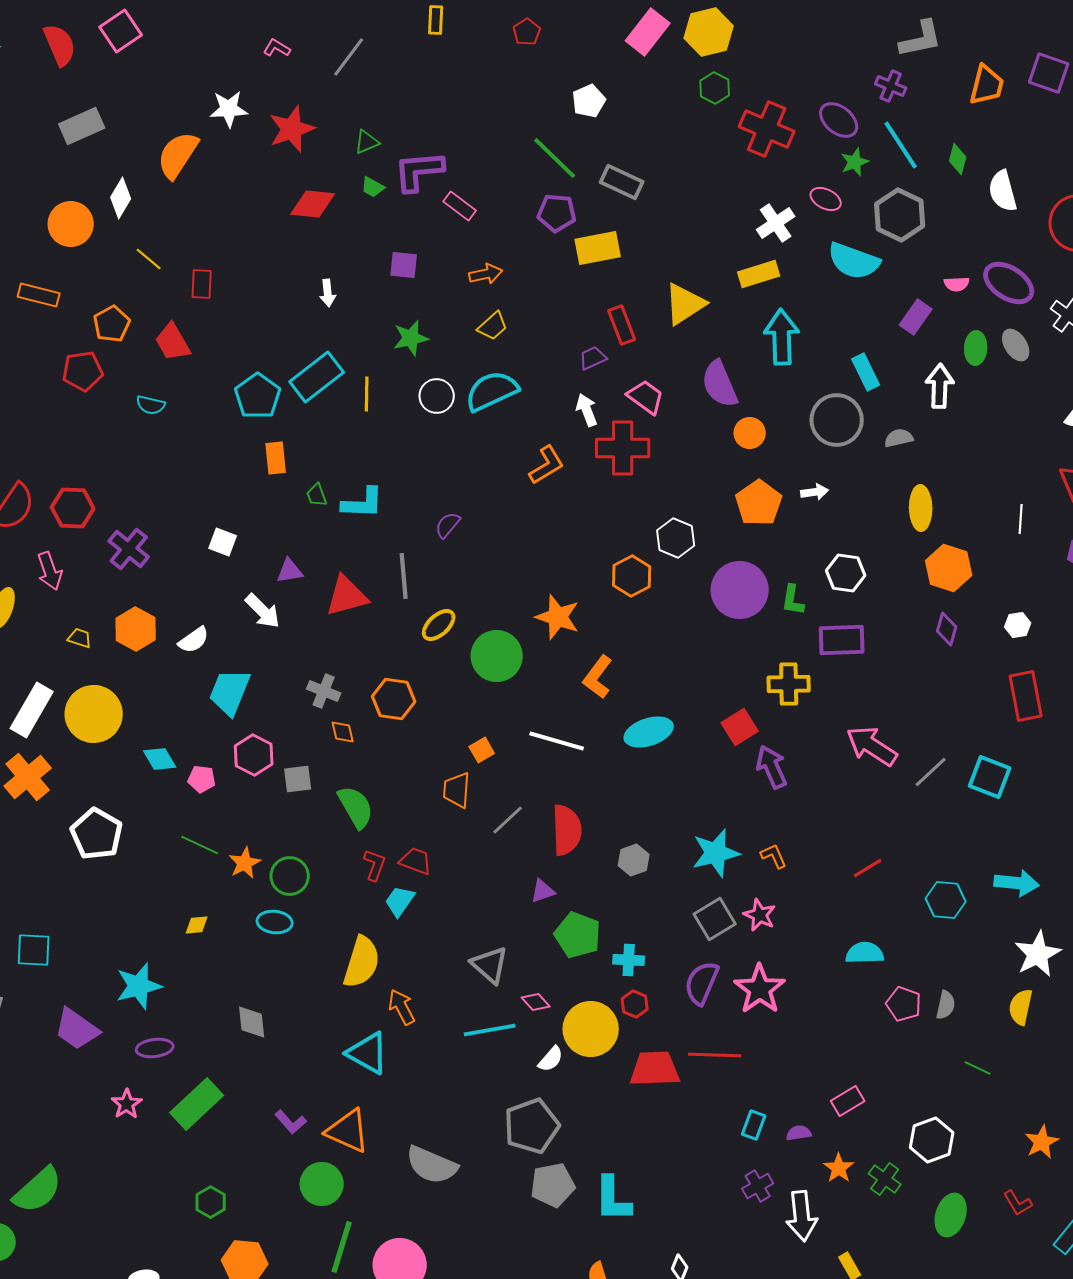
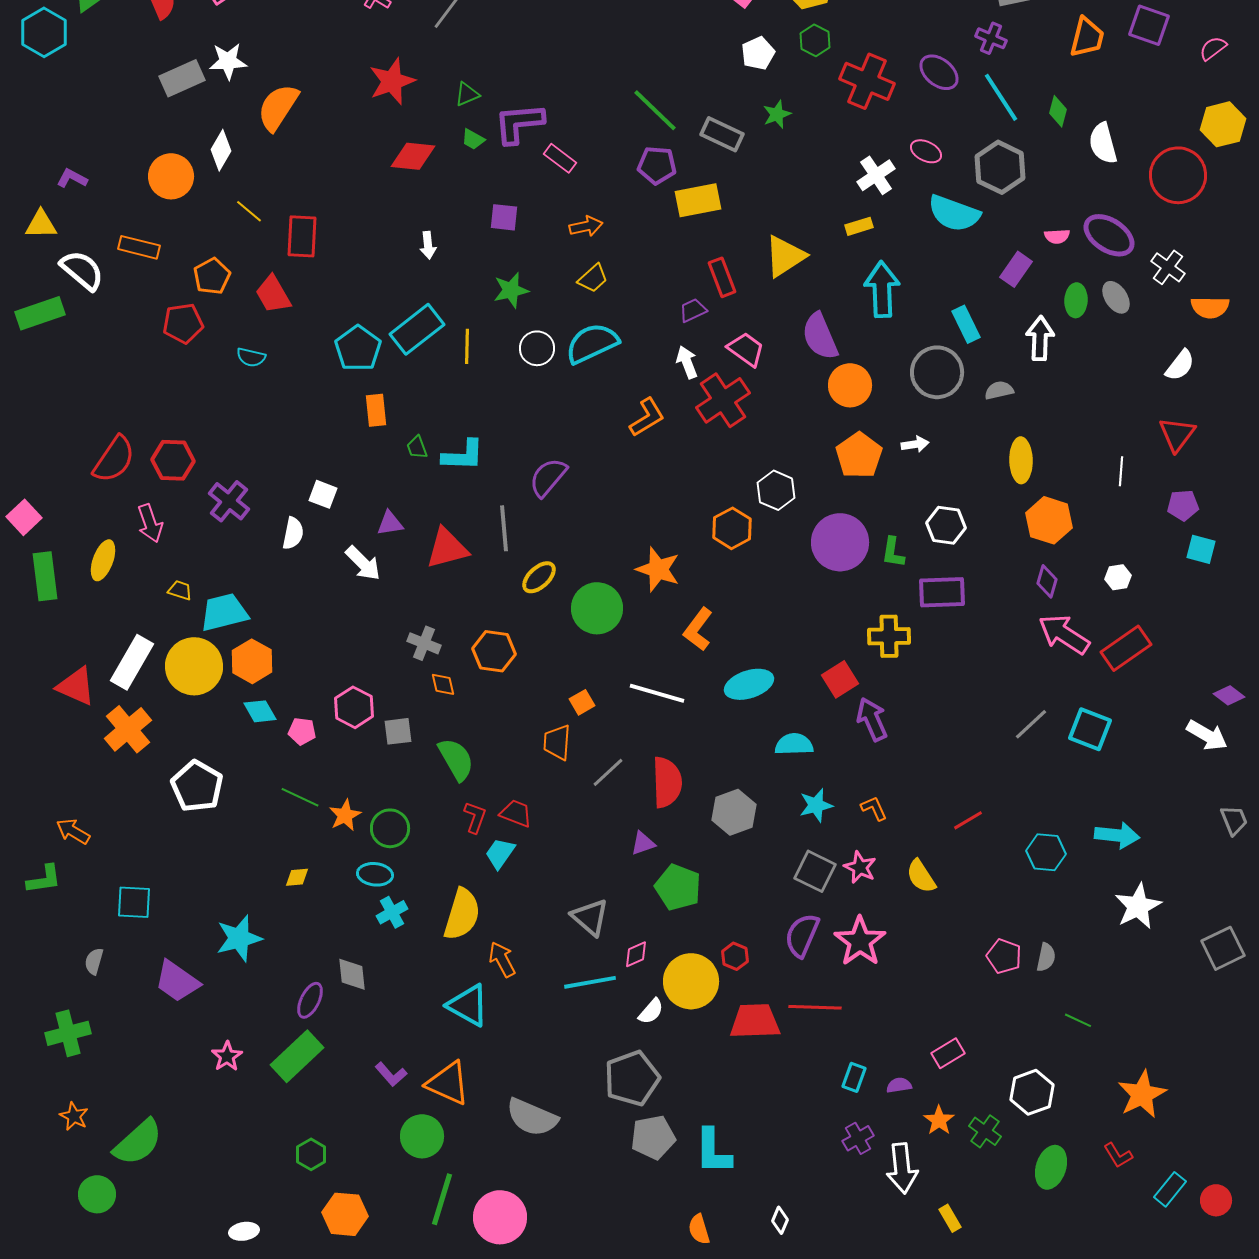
white pentagon: (589, 101) -> (758, 53), moved
white star: (229, 109) -> (228, 61), moved
green star: (855, 162) -> (777, 114), moved
yellow rectangle: (759, 274) -> (859, 226), size x0.7
red rectangle: (202, 284) -> (302, 236), size x1.4
orange circle: (750, 433) -> (850, 385), size x1.4
red cross: (623, 448) -> (723, 400), turned -34
purple semicircle: (448, 525) -> (548, 477), size x1.5
orange hexagon: (136, 629) -> (252, 661), moved
white semicircle: (194, 640) -> (293, 533), moved, turned -44
cyan trapezoid: (230, 692) -> (224, 612), moved, turned 54
red rectangle: (1026, 696) -> (1126, 648), turned 66
pink arrow: (872, 746) -> (1064, 634), moved
cyan star: (716, 853) -> (816, 805), size x0.7
gray hexagon: (634, 860) -> (734, 812), size x1.4
gray square: (715, 919) -> (815, 871), turned -33
cyan semicircle: (865, 953) -> (794, 744), moved
cyan cross: (629, 960) -> (392, 912), moved, turned -32
pink diamond: (536, 1002) -> (636, 954), turned -72
yellow semicircle: (1021, 1007) -> (921, 876), moved, turned -45
purple ellipse: (155, 1048) -> (310, 1000), moved, turned -57
orange star: (1042, 1142) -> (1142, 1094), size x1.4

